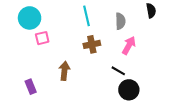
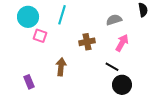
cyan line: (87, 16) -> (62, 15), moved, turned 30
gray semicircle: (120, 21) -> (114, 20), turned -105
pink square: (42, 38) -> (40, 36), turned 32

